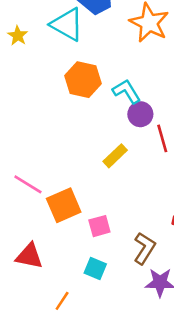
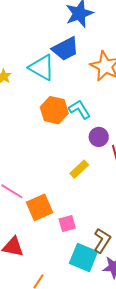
cyan L-shape: (127, 91) -> (79, 109), moved
cyan square: (95, 269) -> (83, 257), moved, size x1.6

